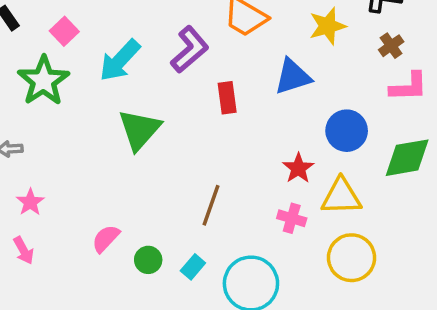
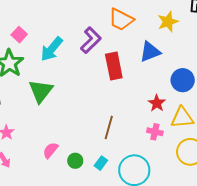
red rectangle: (227, 98) -> (114, 66), size x1.5
green triangle: (139, 130) -> (41, 91), moved

